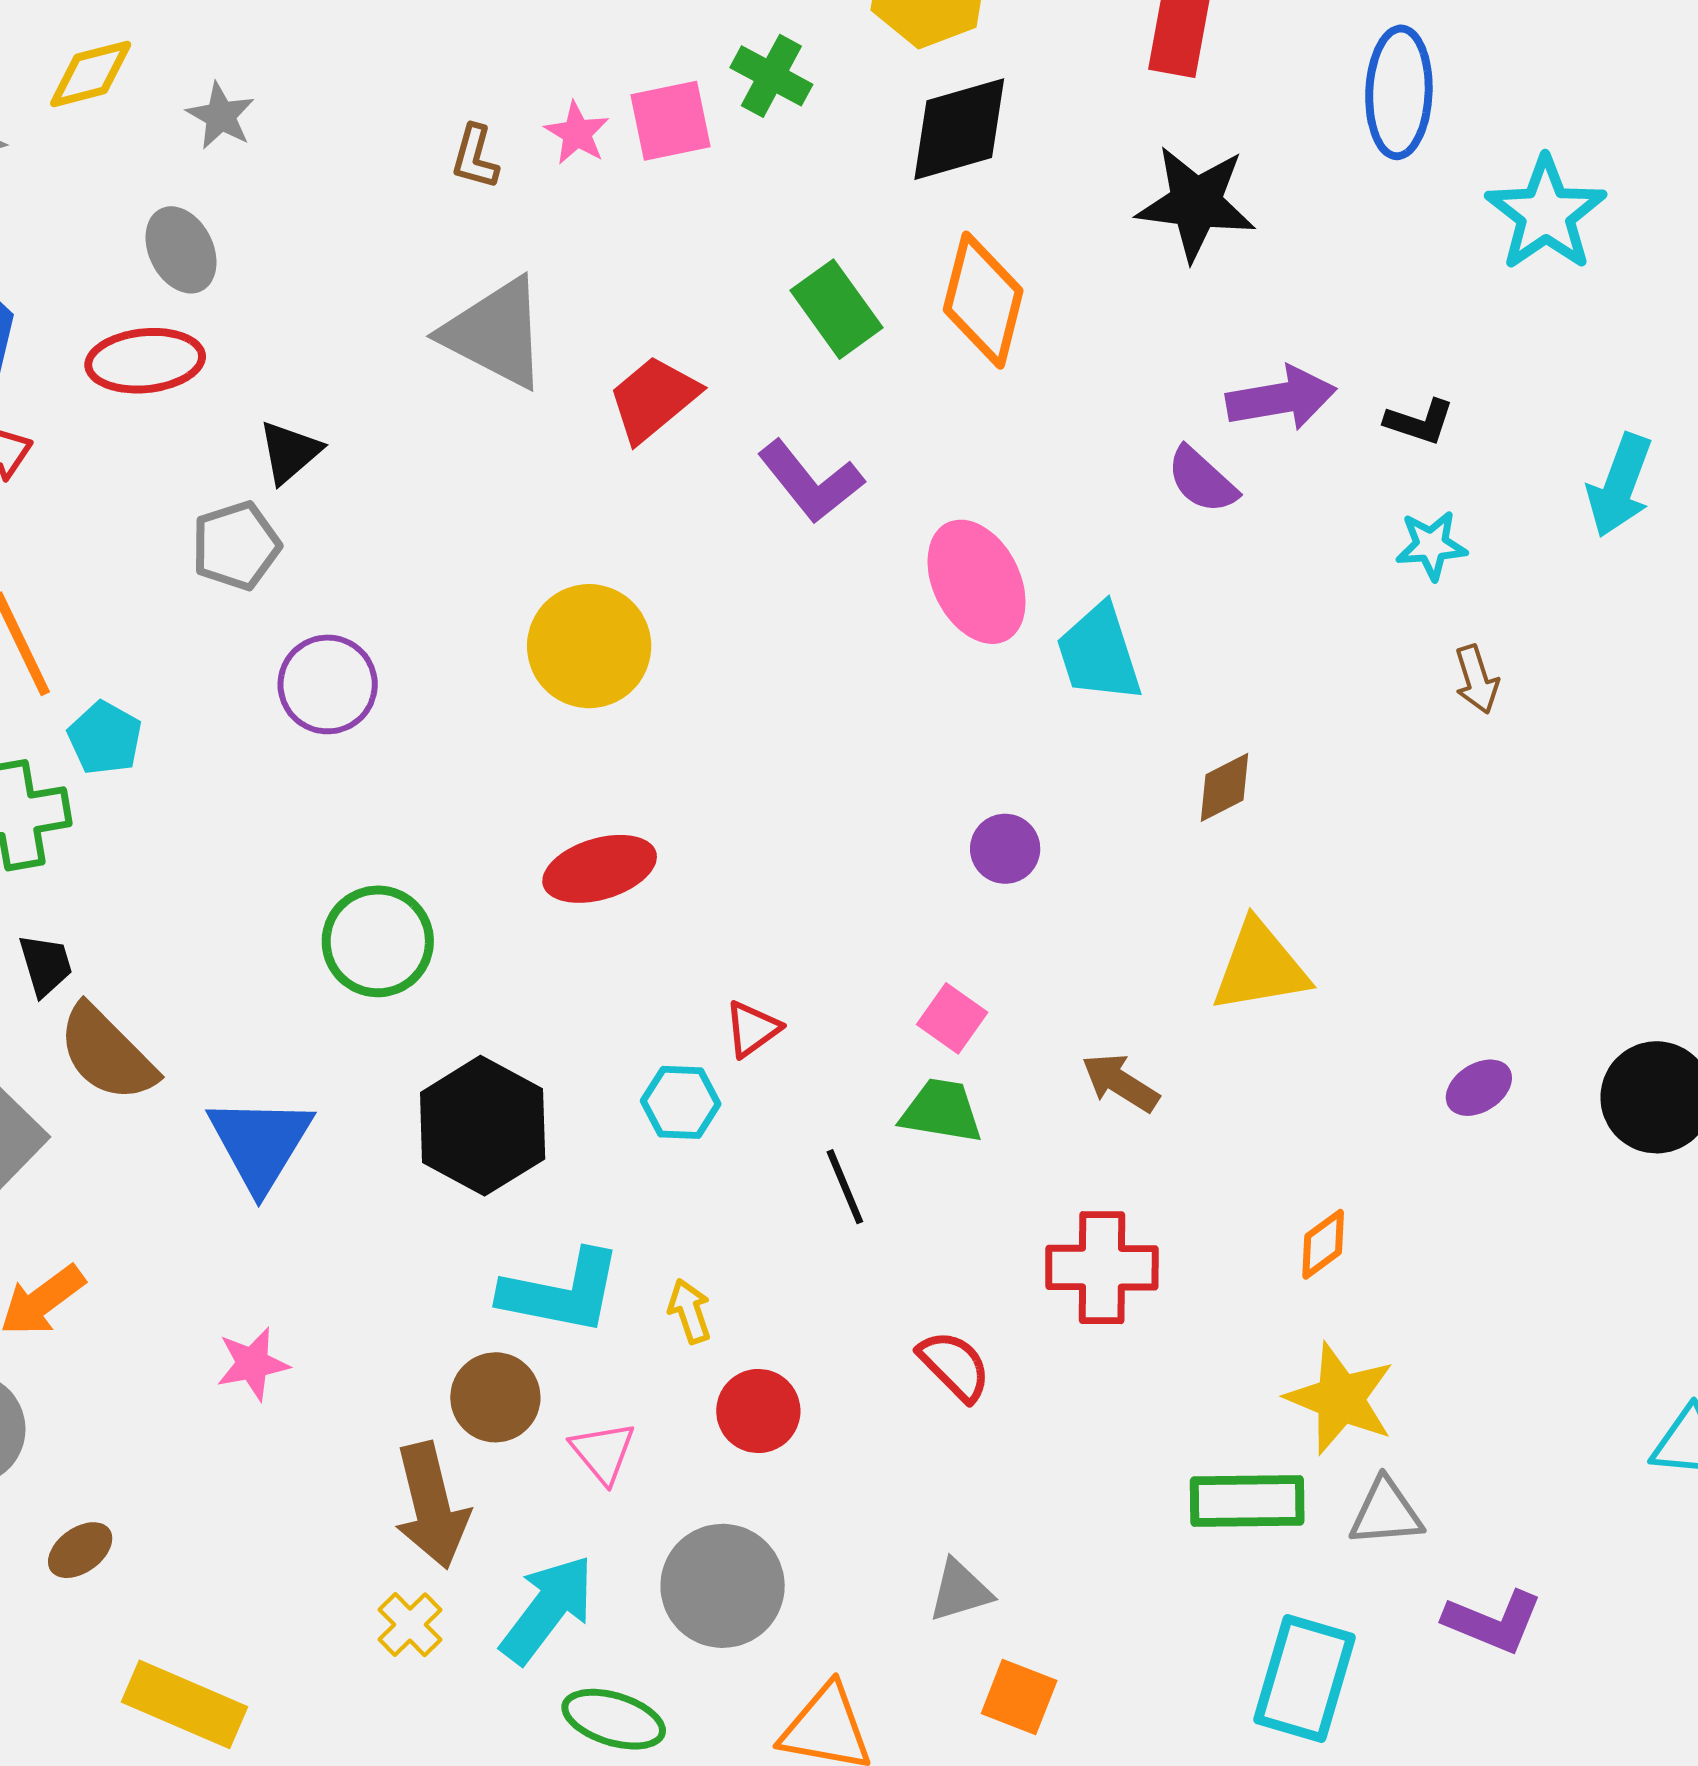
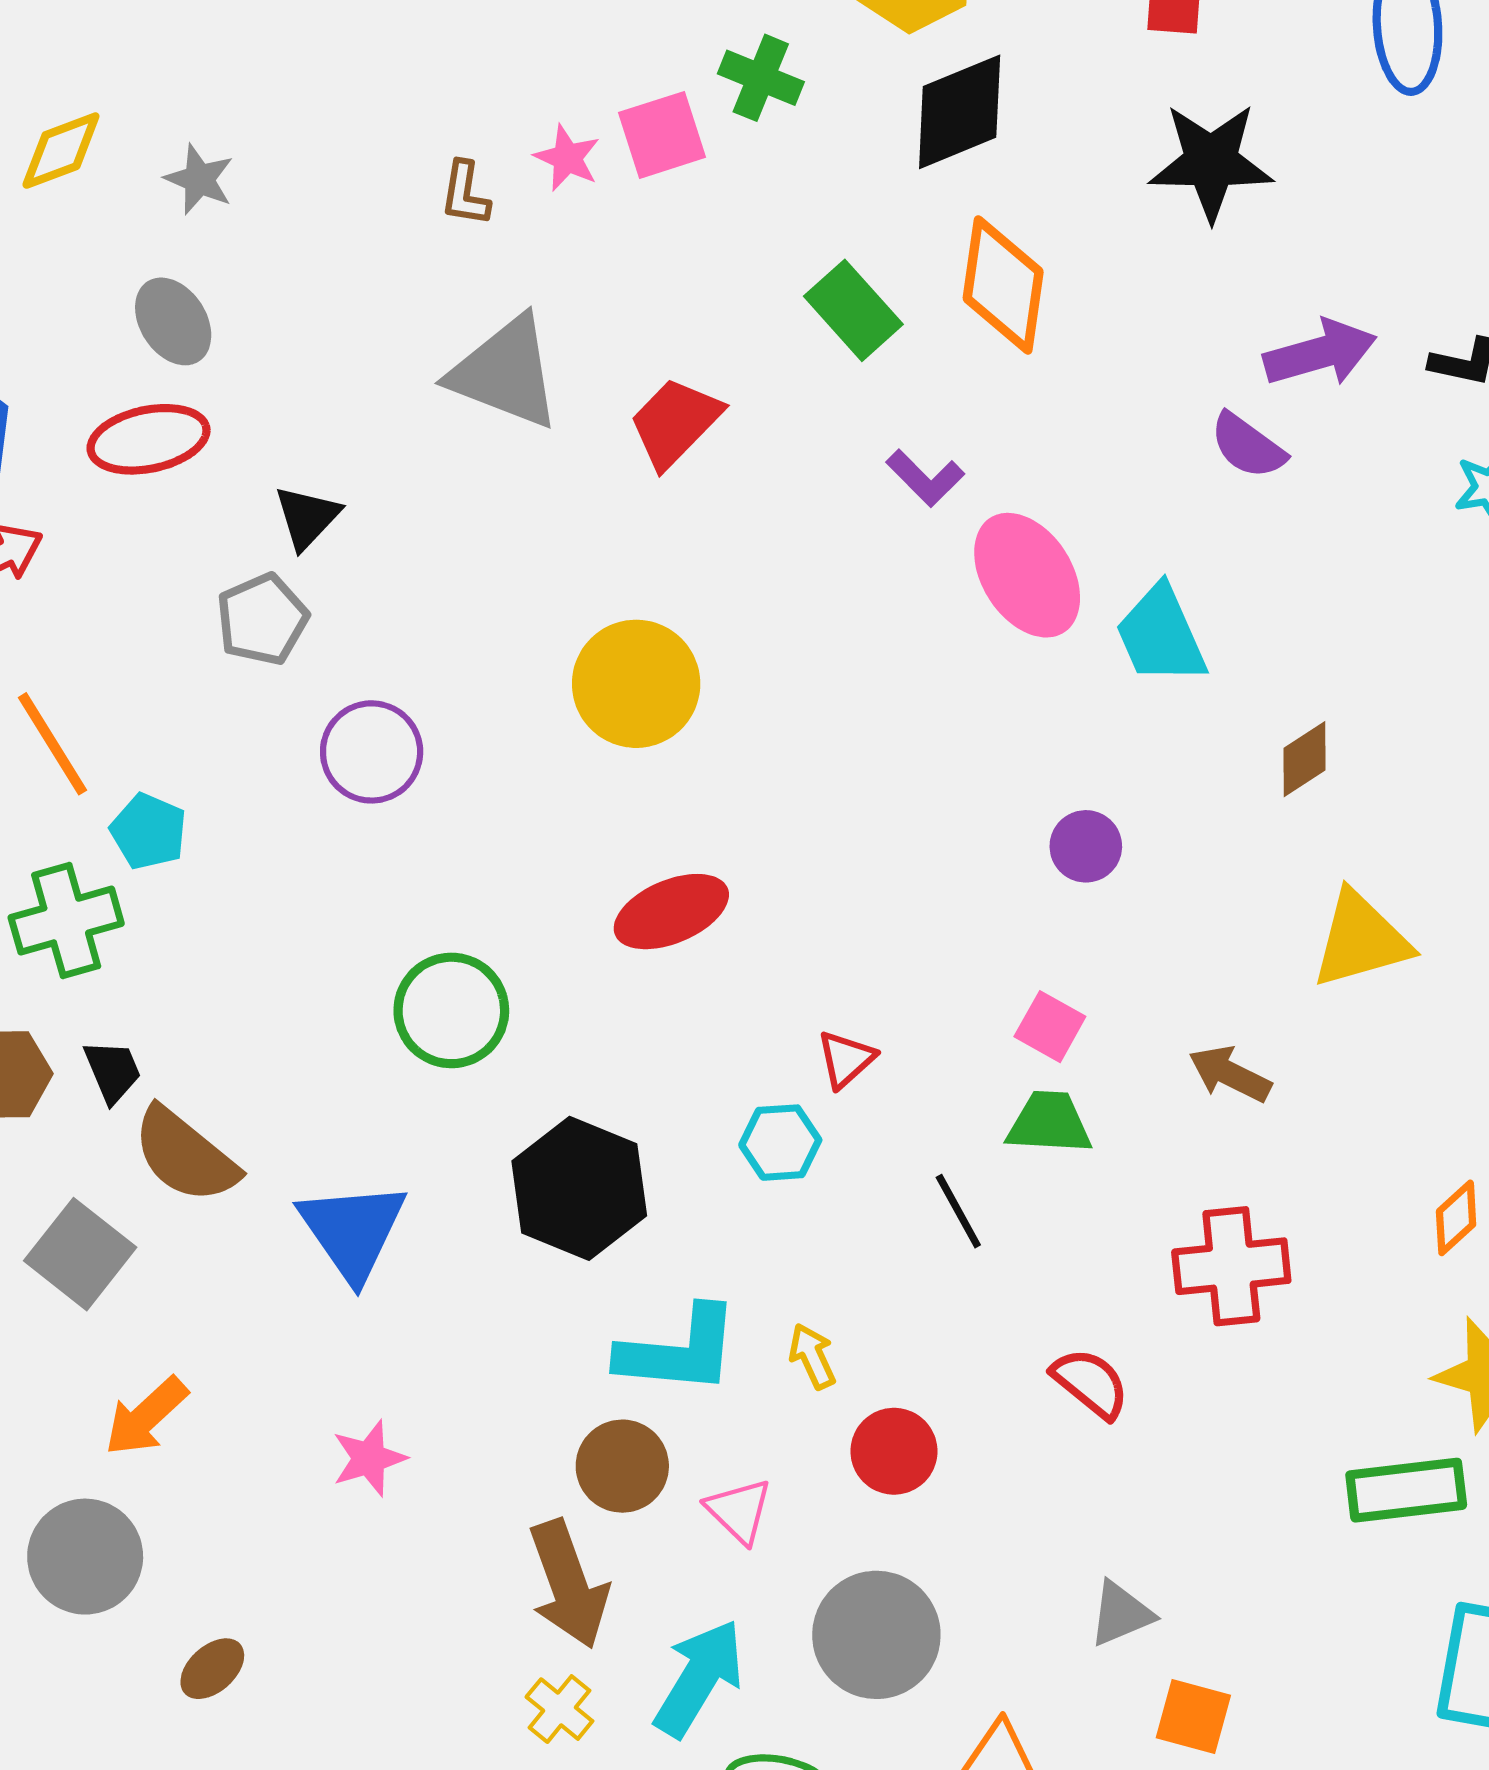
purple L-shape: (811, 482) -> (925, 478), moved, size x0.7

